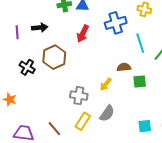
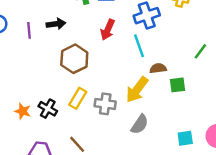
cyan line: (140, 43) -> (139, 46), moved
black cross: (27, 67) -> (48, 109), moved
yellow arrow: (106, 84) -> (137, 90), size x1.6
yellow rectangle: (83, 121) -> (78, 98), moved

